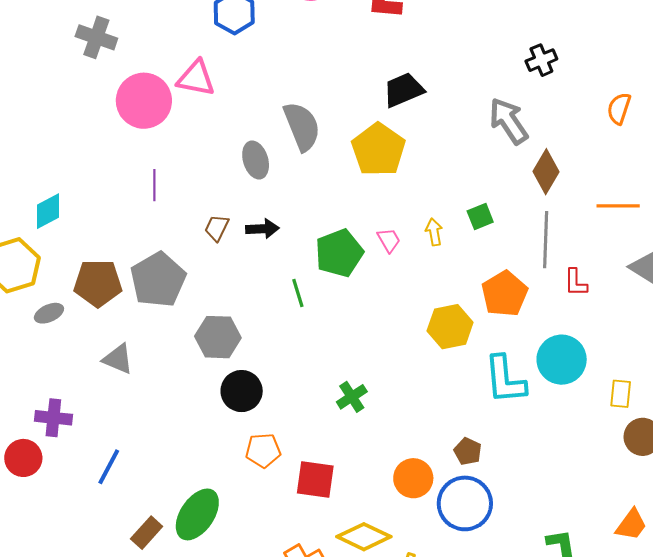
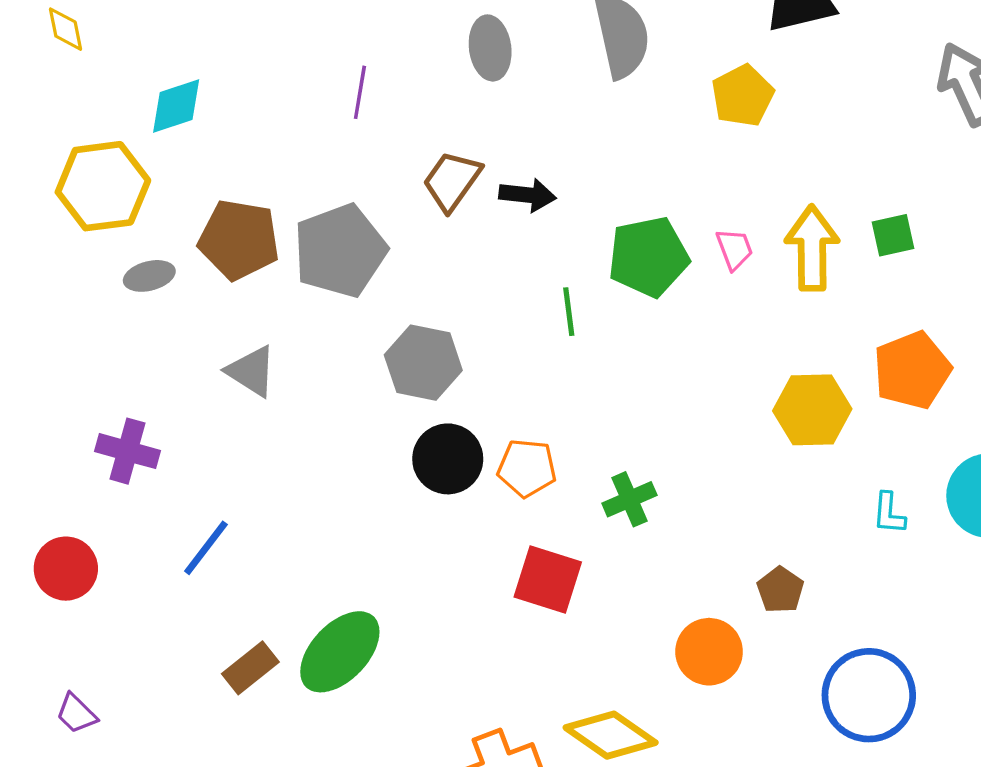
yellow pentagon: (378, 150) -> (743, 96), size x0.7
gray ellipse: (256, 160) -> (490, 48), moved
brown trapezoid: (217, 228) -> (452, 181), size x1.4
yellow arrow: (434, 232) -> (812, 248), size x1.8
cyan L-shape: (505, 380) -> (889, 513), size x0.5
orange pentagon: (263, 450) -> (527, 468), moved
brown pentagon: (468, 451) -> (780, 590), moved
red circle: (23, 458) -> (66, 569), moved
red square: (315, 480) -> (548, 579), moved
blue circle: (465, 503) -> (869, 695), moved

